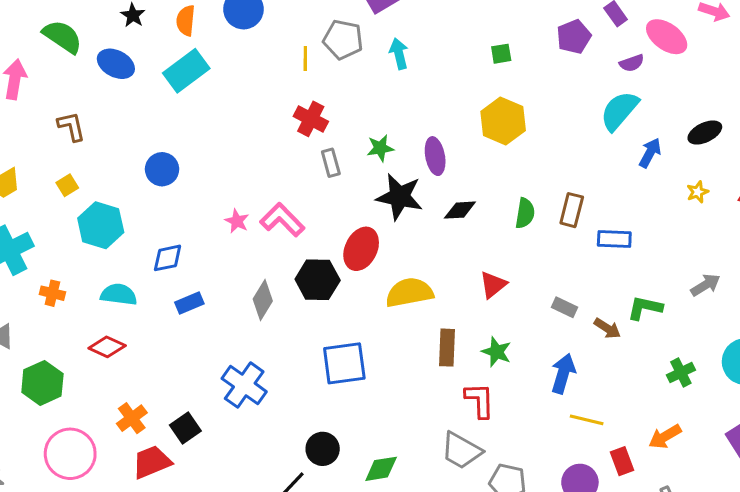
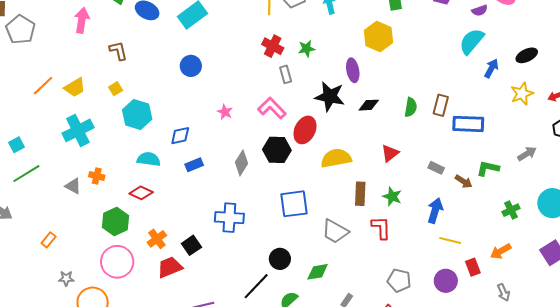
yellow hexagon: (503, 121) -> (379, 37), moved
green star: (380, 148) -> (307, 49), moved
blue circle: (162, 169) -> (191, 66), moved
yellow star: (698, 192) -> (522, 94), size x1.6
pink L-shape: (282, 220) -> (272, 108), moved
blue rectangle: (614, 239) -> (468, 124), size x1.4
orange cross: (52, 293) -> (97, 176), moved
green hexagon: (42, 383) -> (115, 221), moved
blue cross: (244, 385) -> (229, 218), turned -32
gray trapezoid: (461, 451) -> (335, 231), moved

